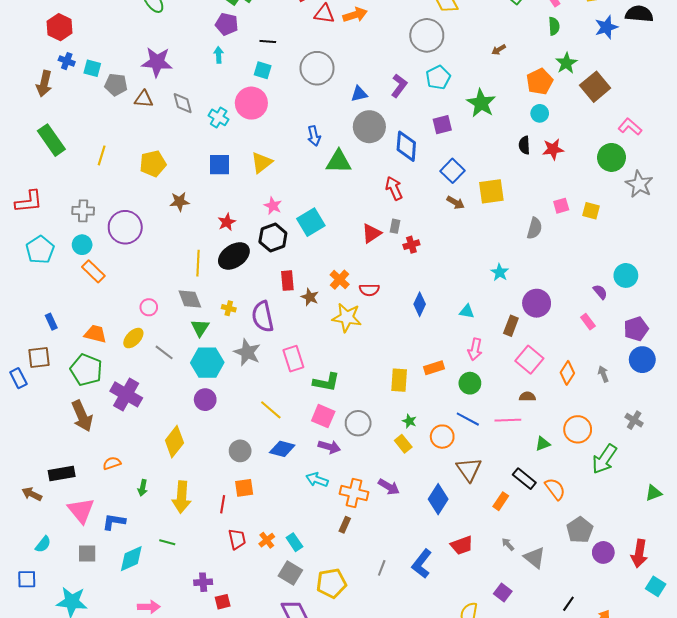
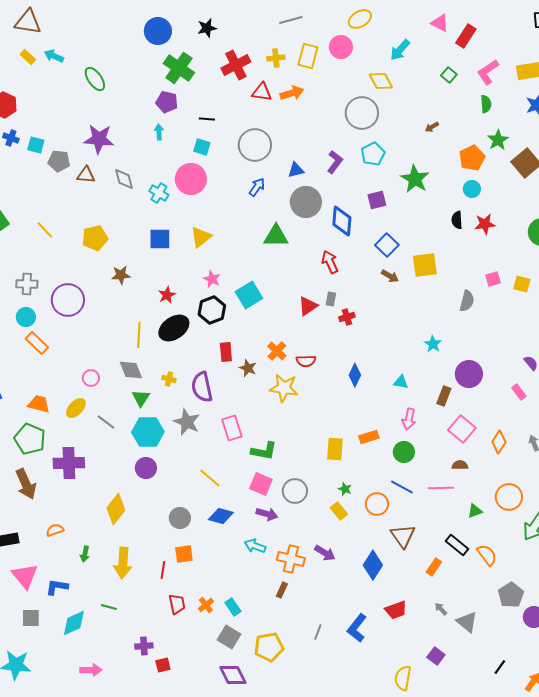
blue arrow: (314, 136) -> (257, 187), moved, turned -132
yellow line: (102, 155) -> (45, 230), turned -60
purple cross: (126, 394) -> (69, 463), turned -32

